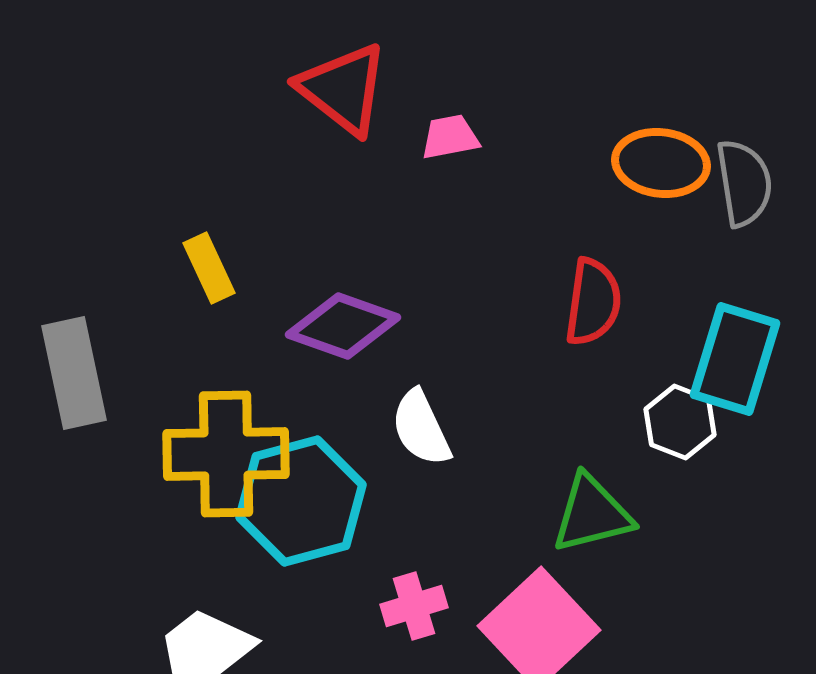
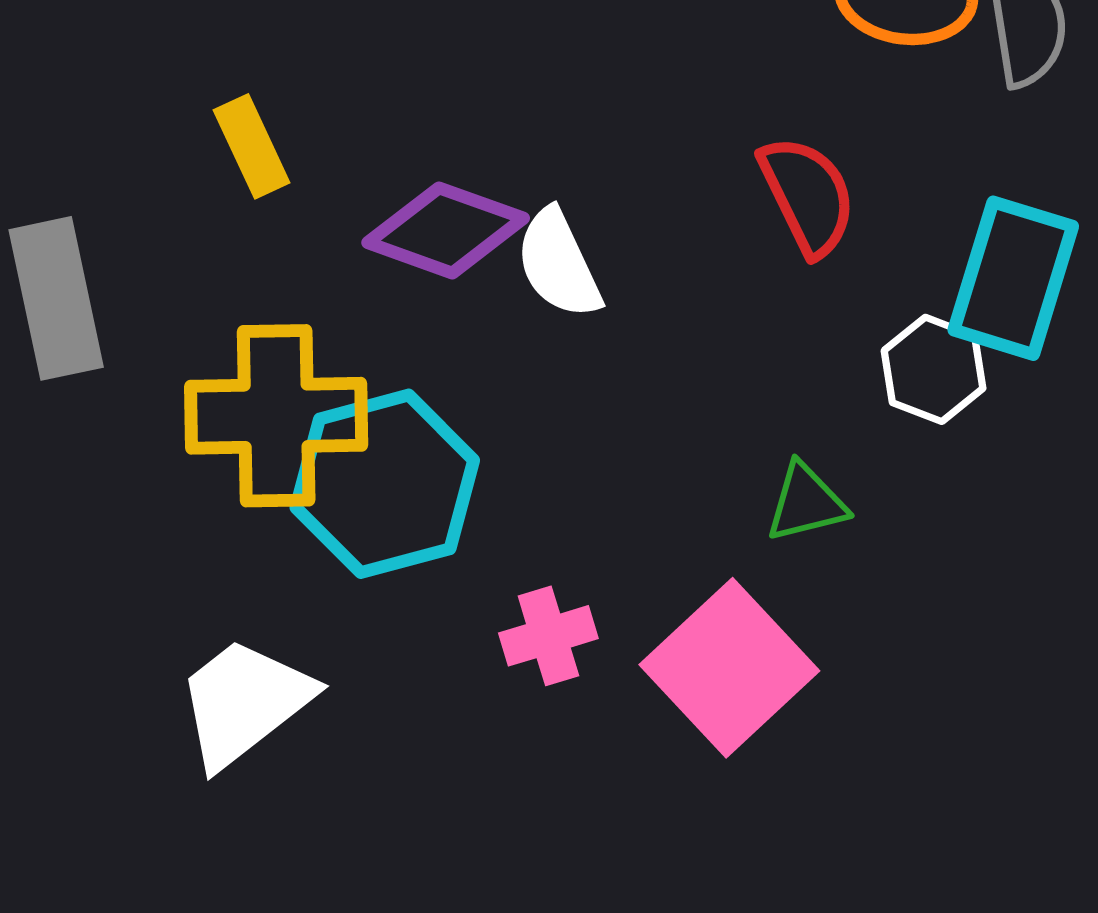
red semicircle: (593, 302) -> (808, 196), turned -34
white semicircle: (421, 428) -> (559, 264), moved
green triangle: (592, 514) -> (806, 503), size x0.7

